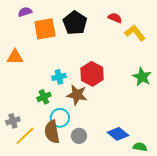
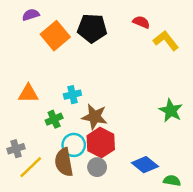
black pentagon: (75, 23) -> (92, 28), turned -30
orange square: (45, 29) -> (55, 36), turned -30
orange triangle: (15, 57) -> (28, 93), moved
red hexagon: (92, 74) -> (101, 143), moved
green star: (142, 77) -> (171, 111), moved

